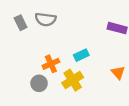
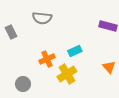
gray rectangle: (21, 23) -> (11, 32), moved
gray circle: (39, 83) -> (23, 84), moved

